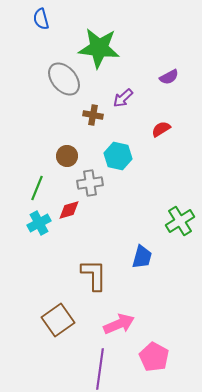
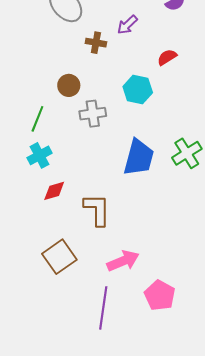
cyan hexagon: (118, 156) -> (138, 90), moved
red diamond: (69, 210) -> (54, 191), moved
blue trapezoid: (142, 257) -> (139, 157), moved, size x1.5

